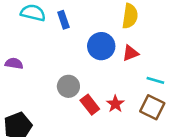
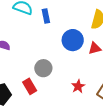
red rectangle: (90, 105) -> (30, 86), moved

